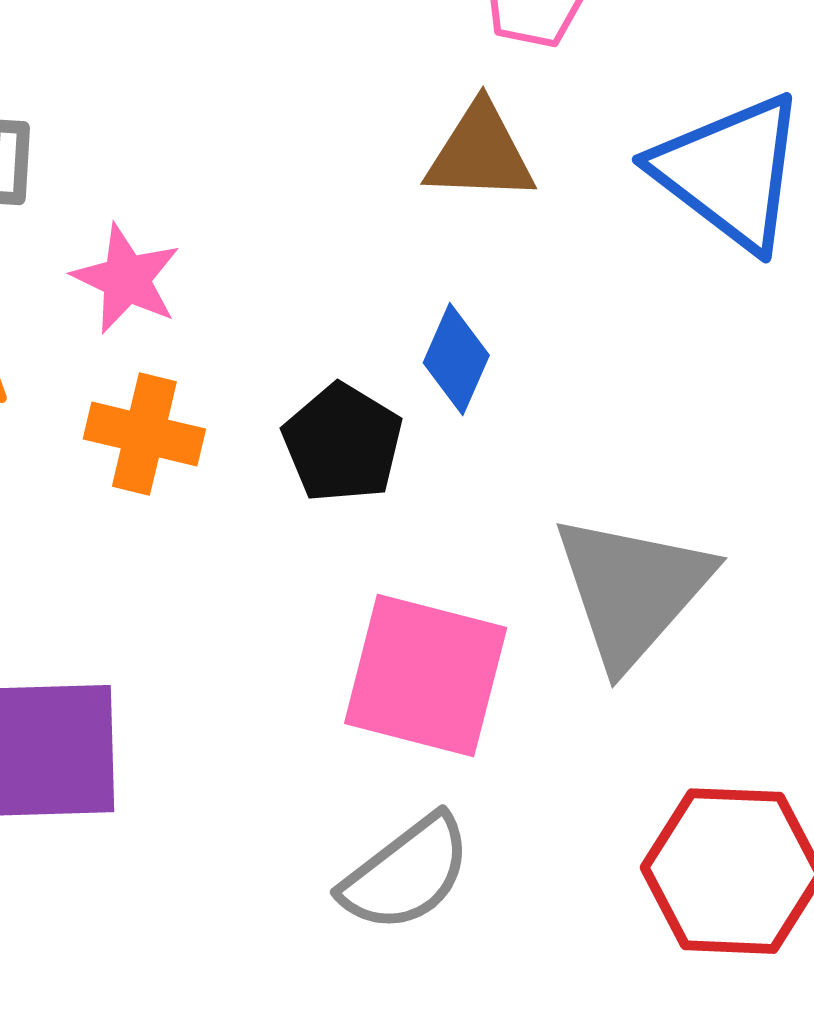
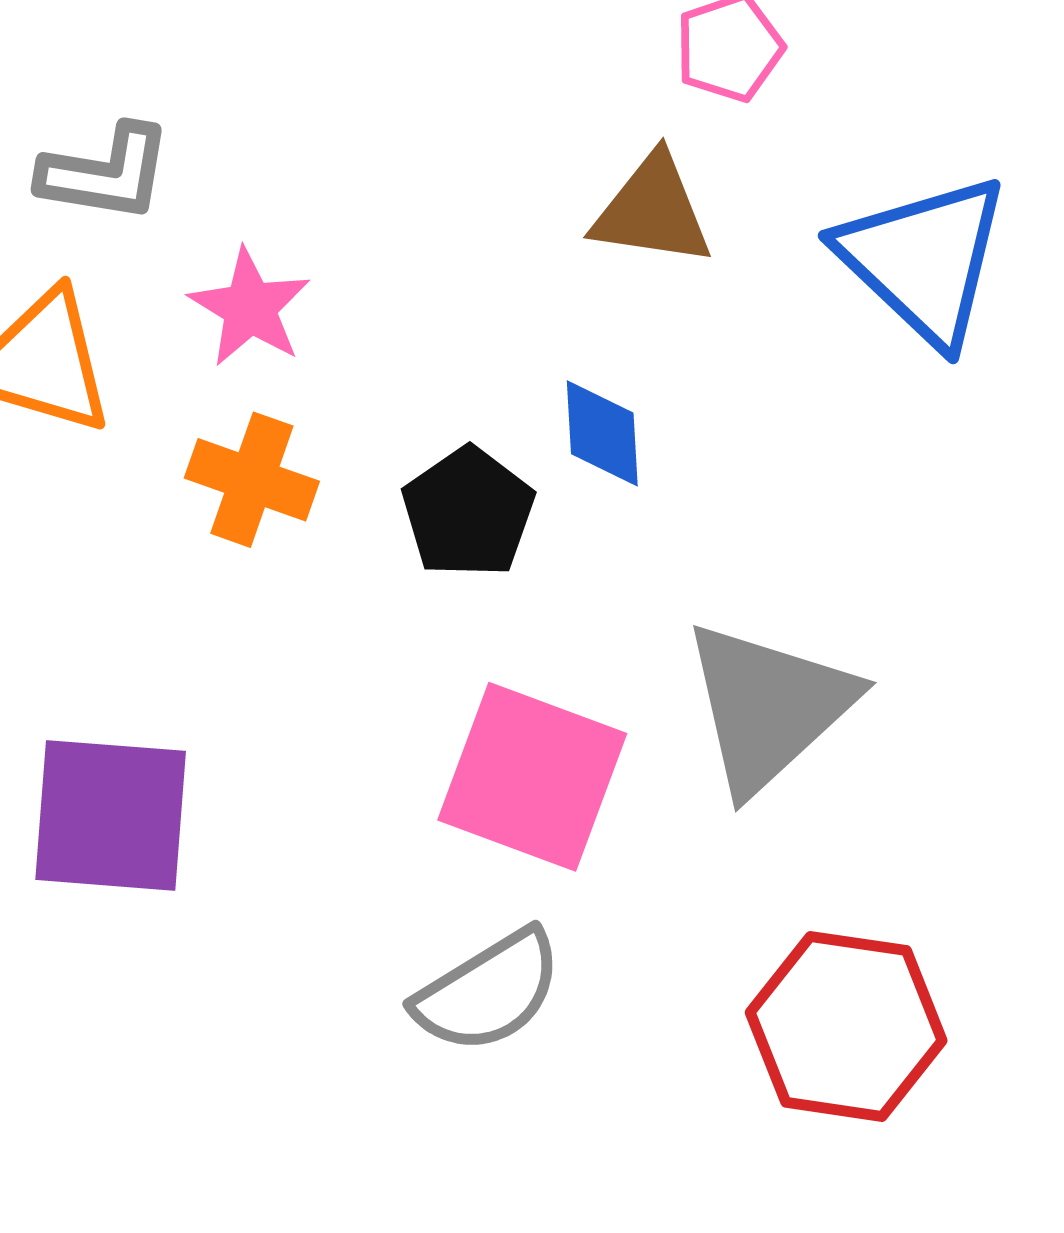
blue diamond: (456, 359) -> (602, 433), turned -33

